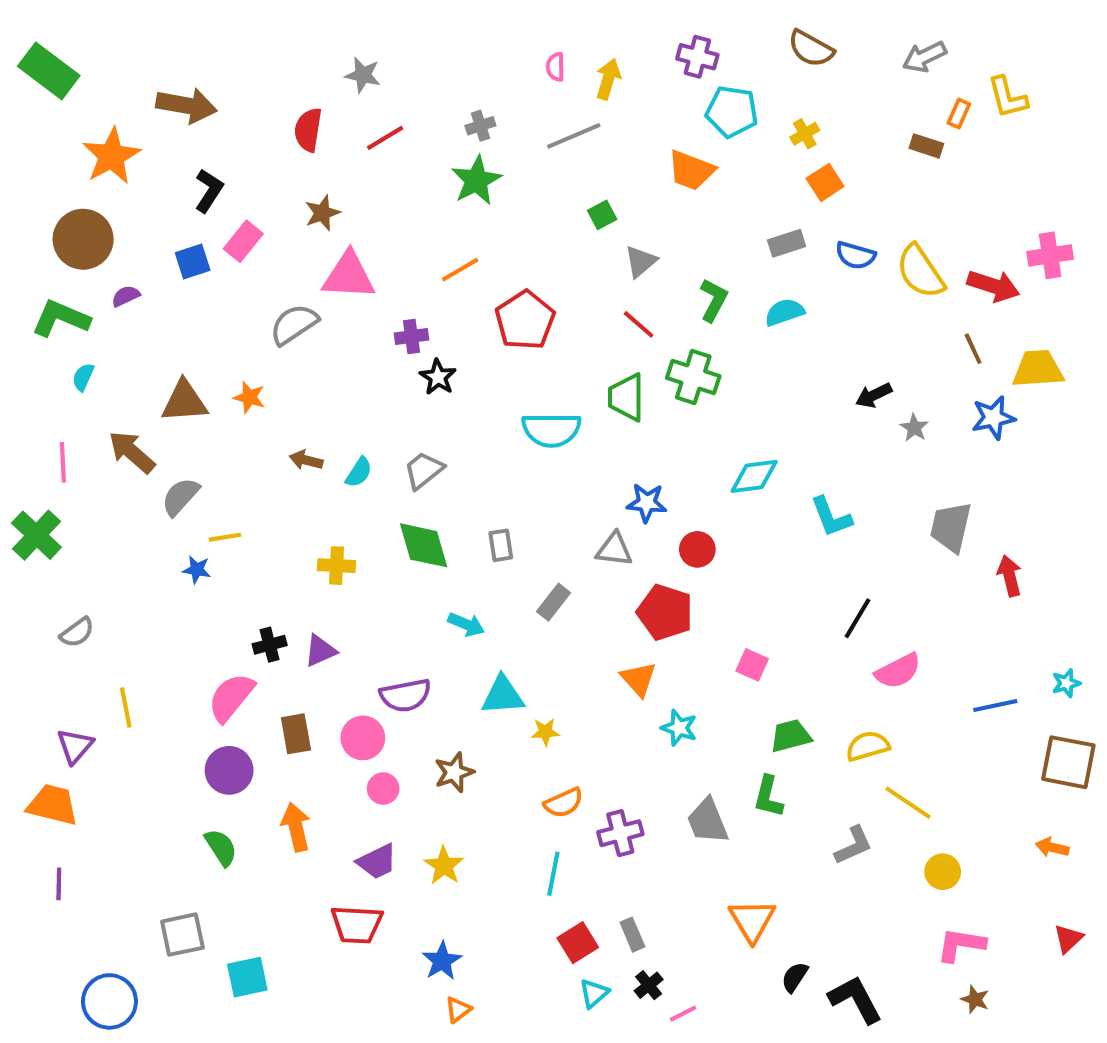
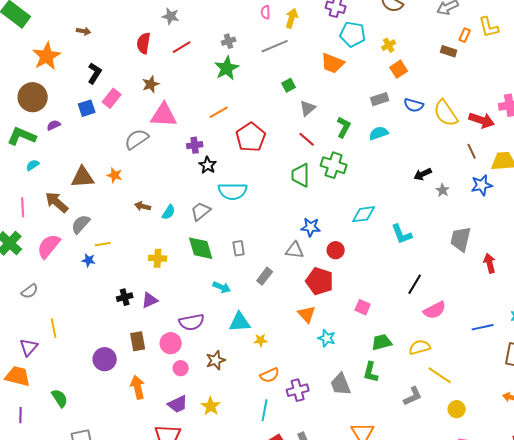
brown arrow: (186, 105) -> (84, 31), size x0.5
cyan semicircle: (83, 377) -> (33, 165), turned 32
cyan semicircle: (551, 430) -> (233, 191), moved
pink semicircle: (231, 697) -> (49, 246), moved
green semicircle: (221, 847) -> (60, 398), moved

